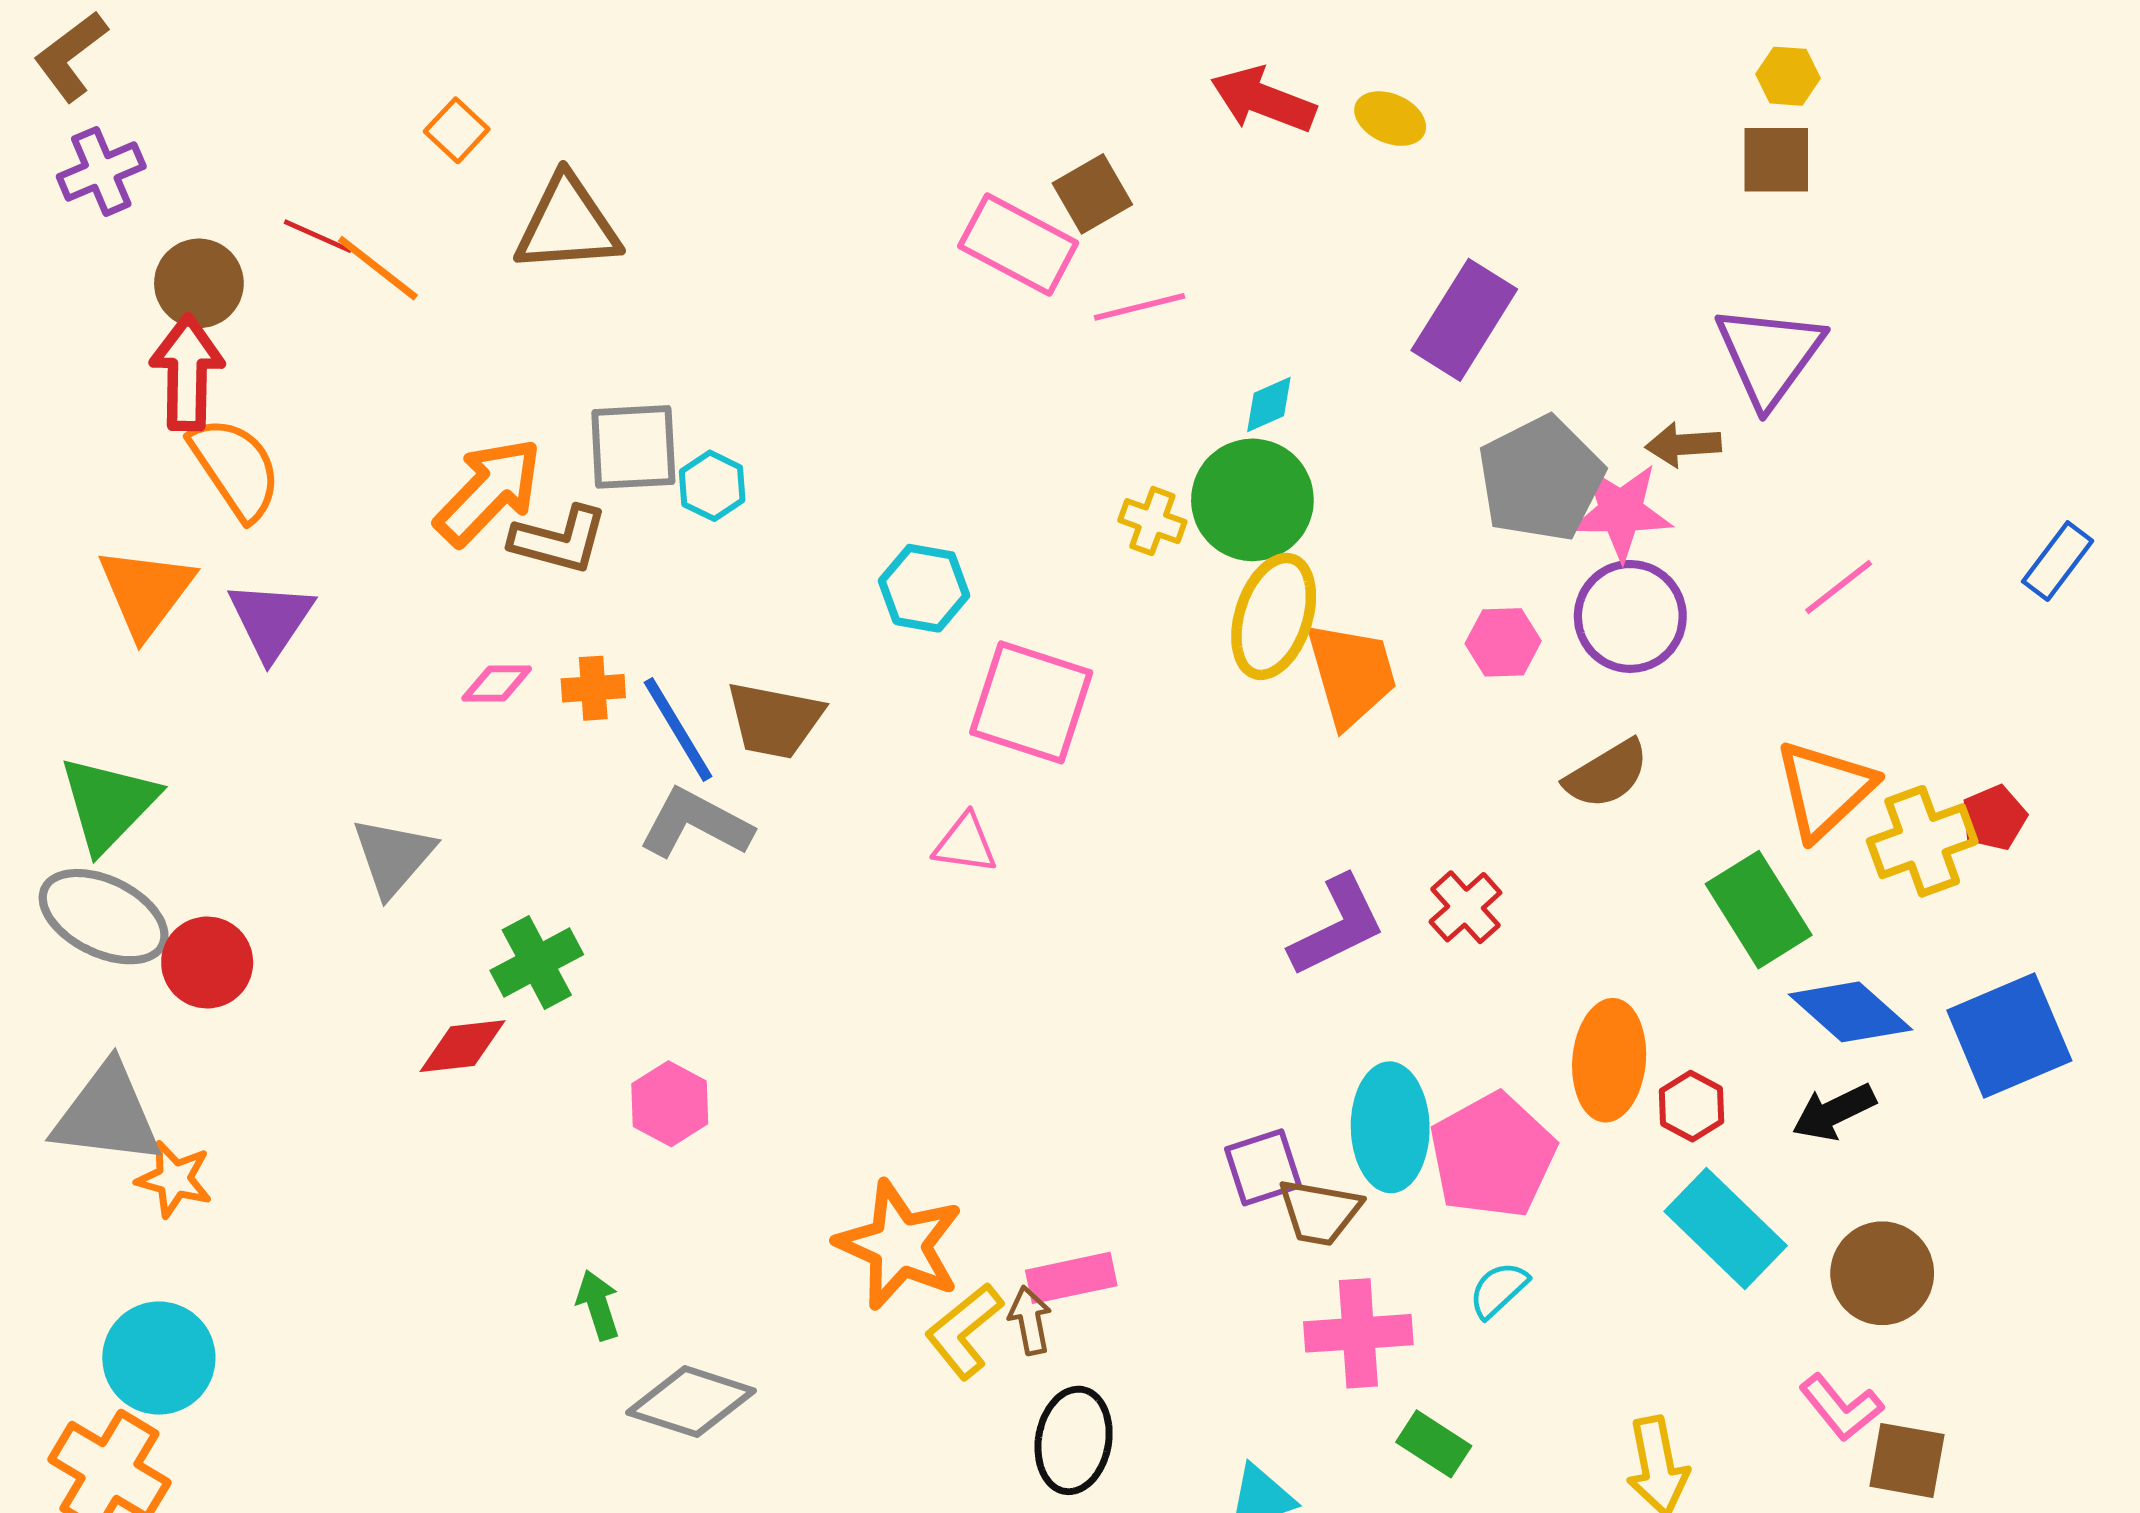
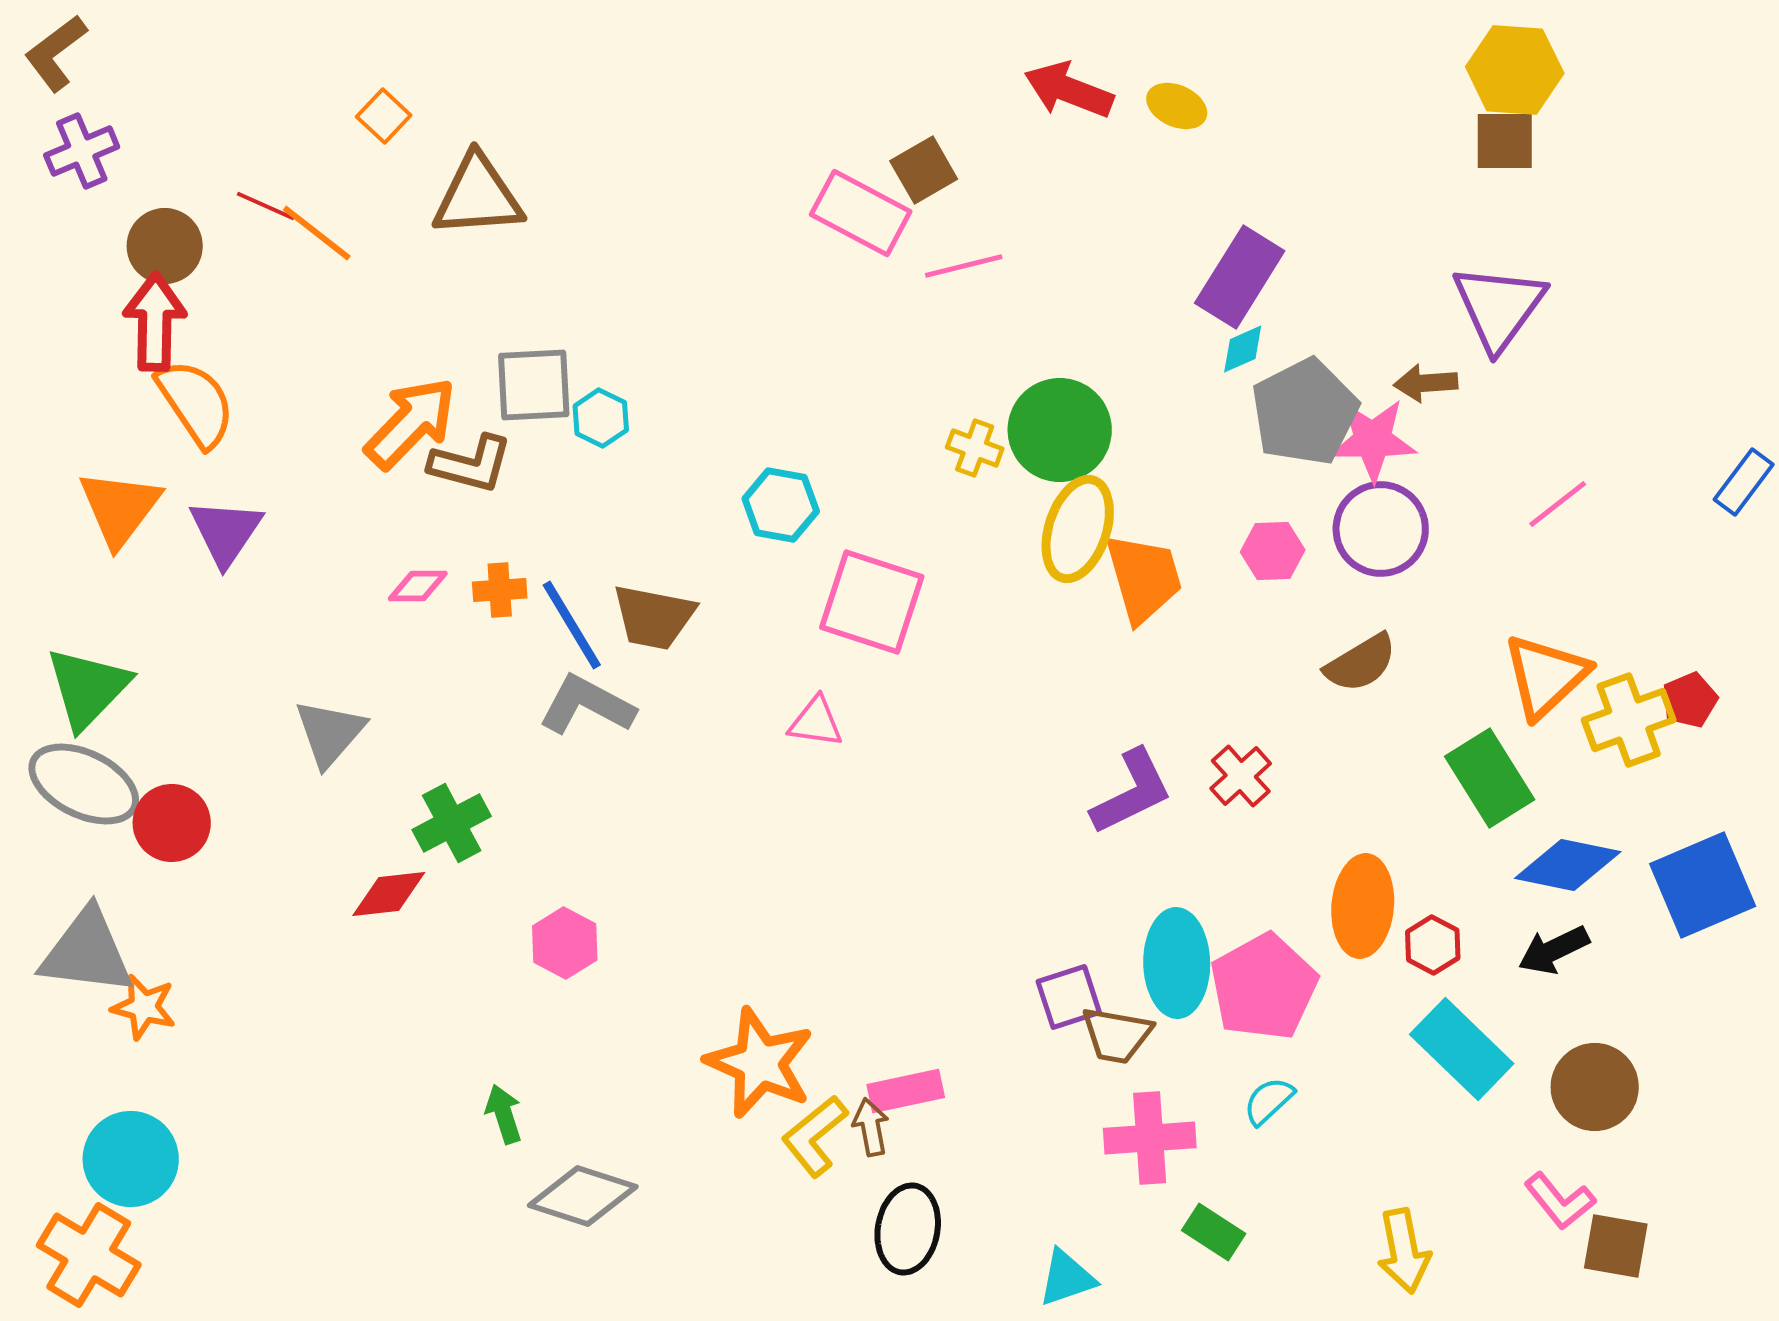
yellow hexagon: (1788, 76) -> (1515, 70), size x1.8
cyan diamond: (1269, 405) -> (1243, 349), moved
blue diamond: (1850, 1012) -> (1568, 865), turned -30

